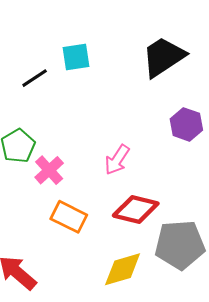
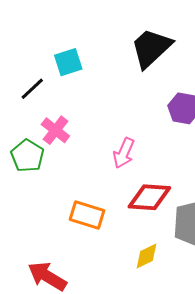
pink cross: (49, 170) -> (55, 130), moved
yellow diamond: (123, 269) -> (146, 256), size x0.7

